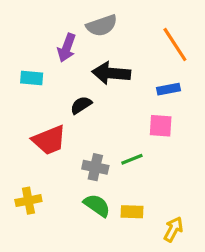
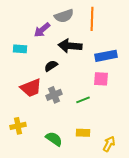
orange line: (175, 45) -> (92, 19), moved, turned 35
purple arrow: (67, 48) -> (42, 30), turned 30
blue rectangle: (169, 89) -> (106, 56), size x1.5
gray cross: (95, 167) -> (54, 95), moved, turned -35
green semicircle: (97, 205) -> (54, 139), moved

